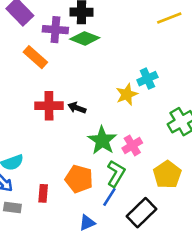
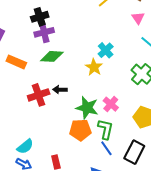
purple cross: (55, 30) -> (44, 32), moved
green diamond: (85, 38) -> (52, 56), moved
orange pentagon: (79, 179) -> (80, 130), moved
blue line: (109, 197) -> (106, 148), turned -49

